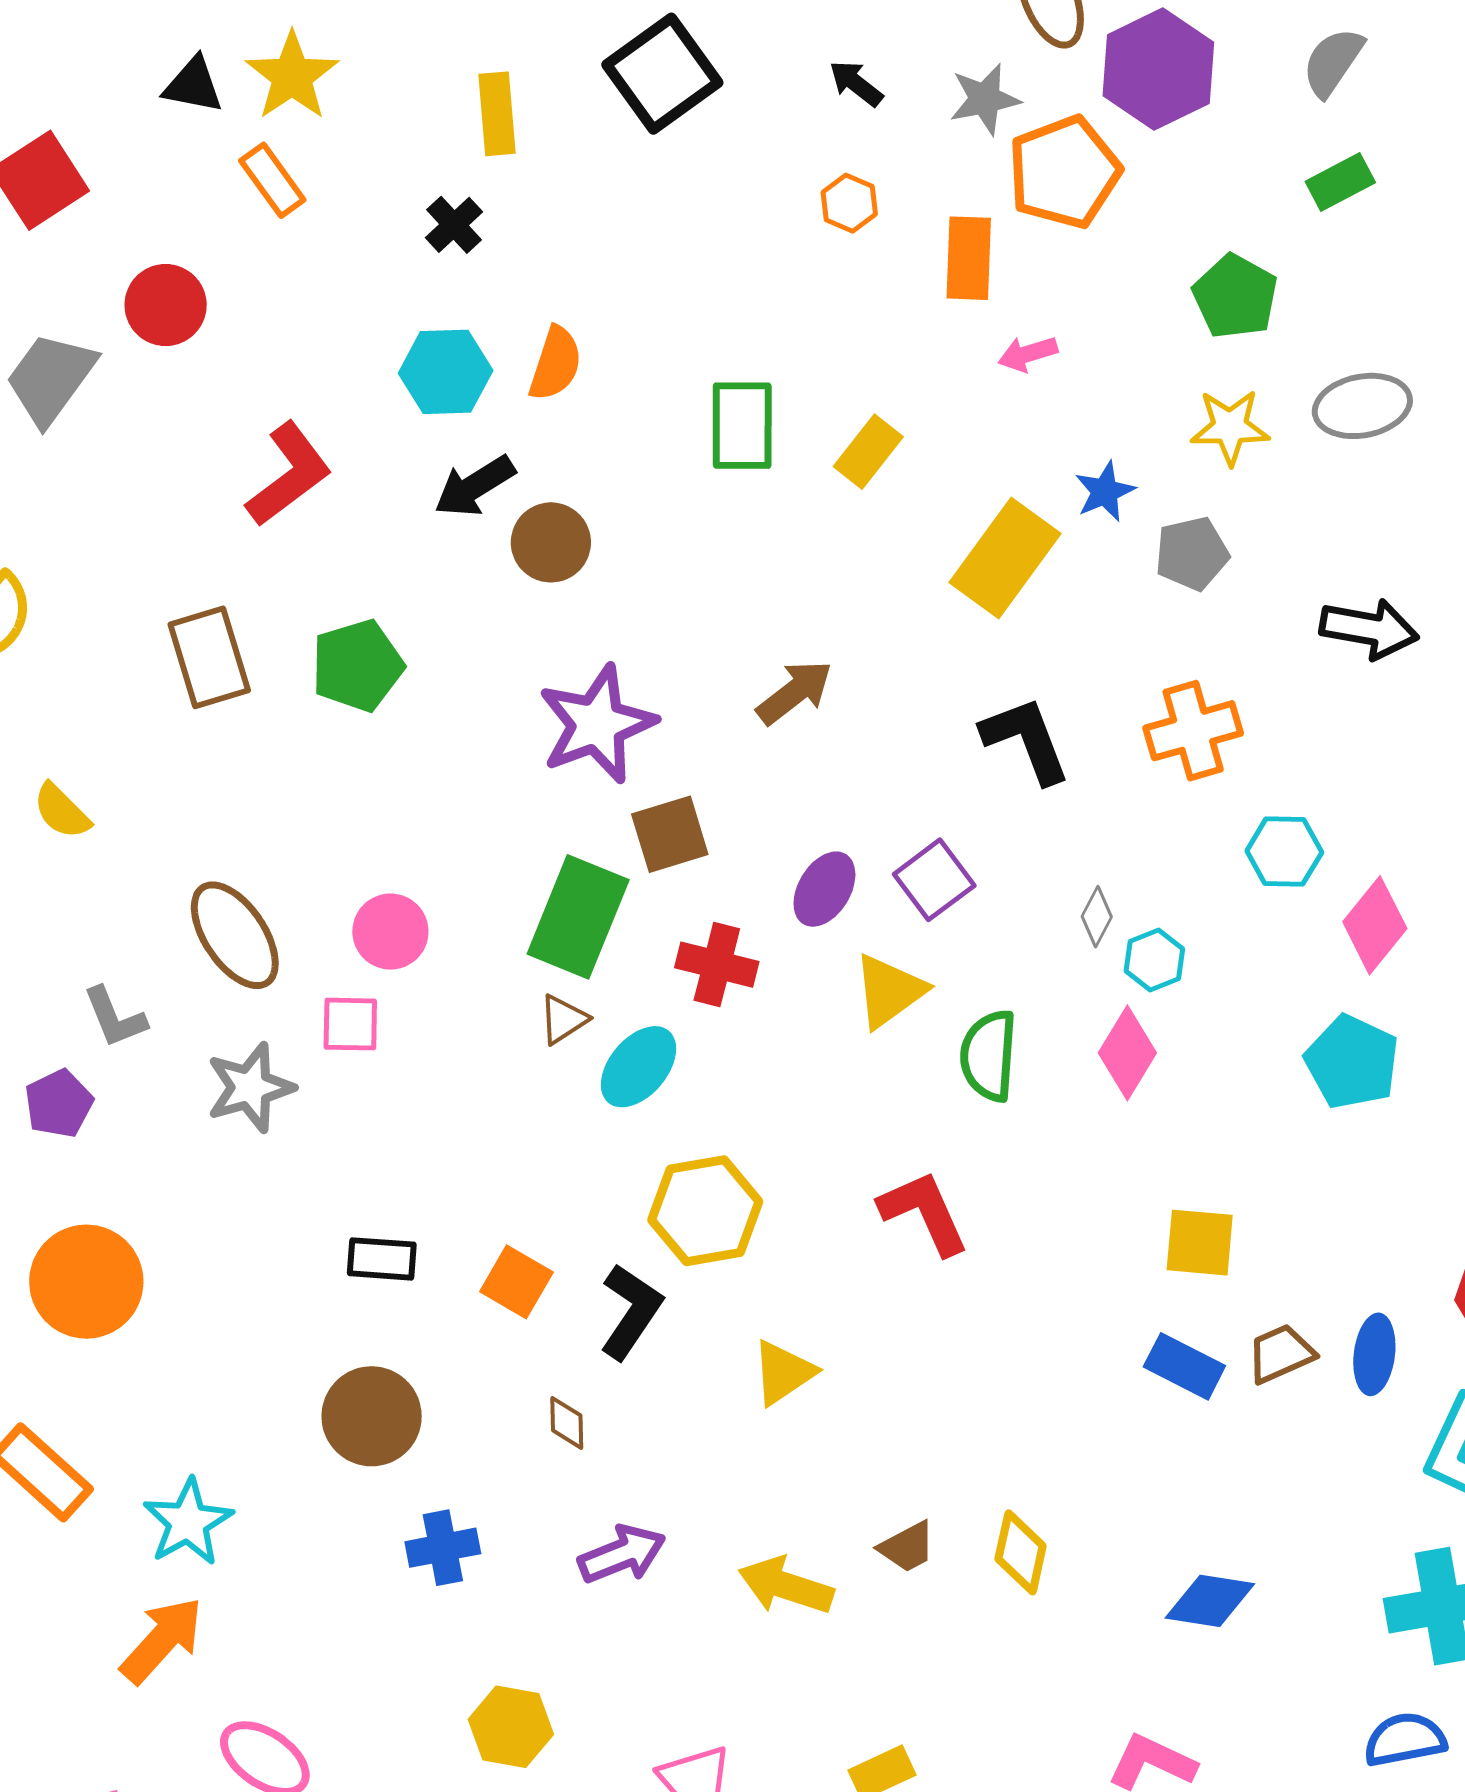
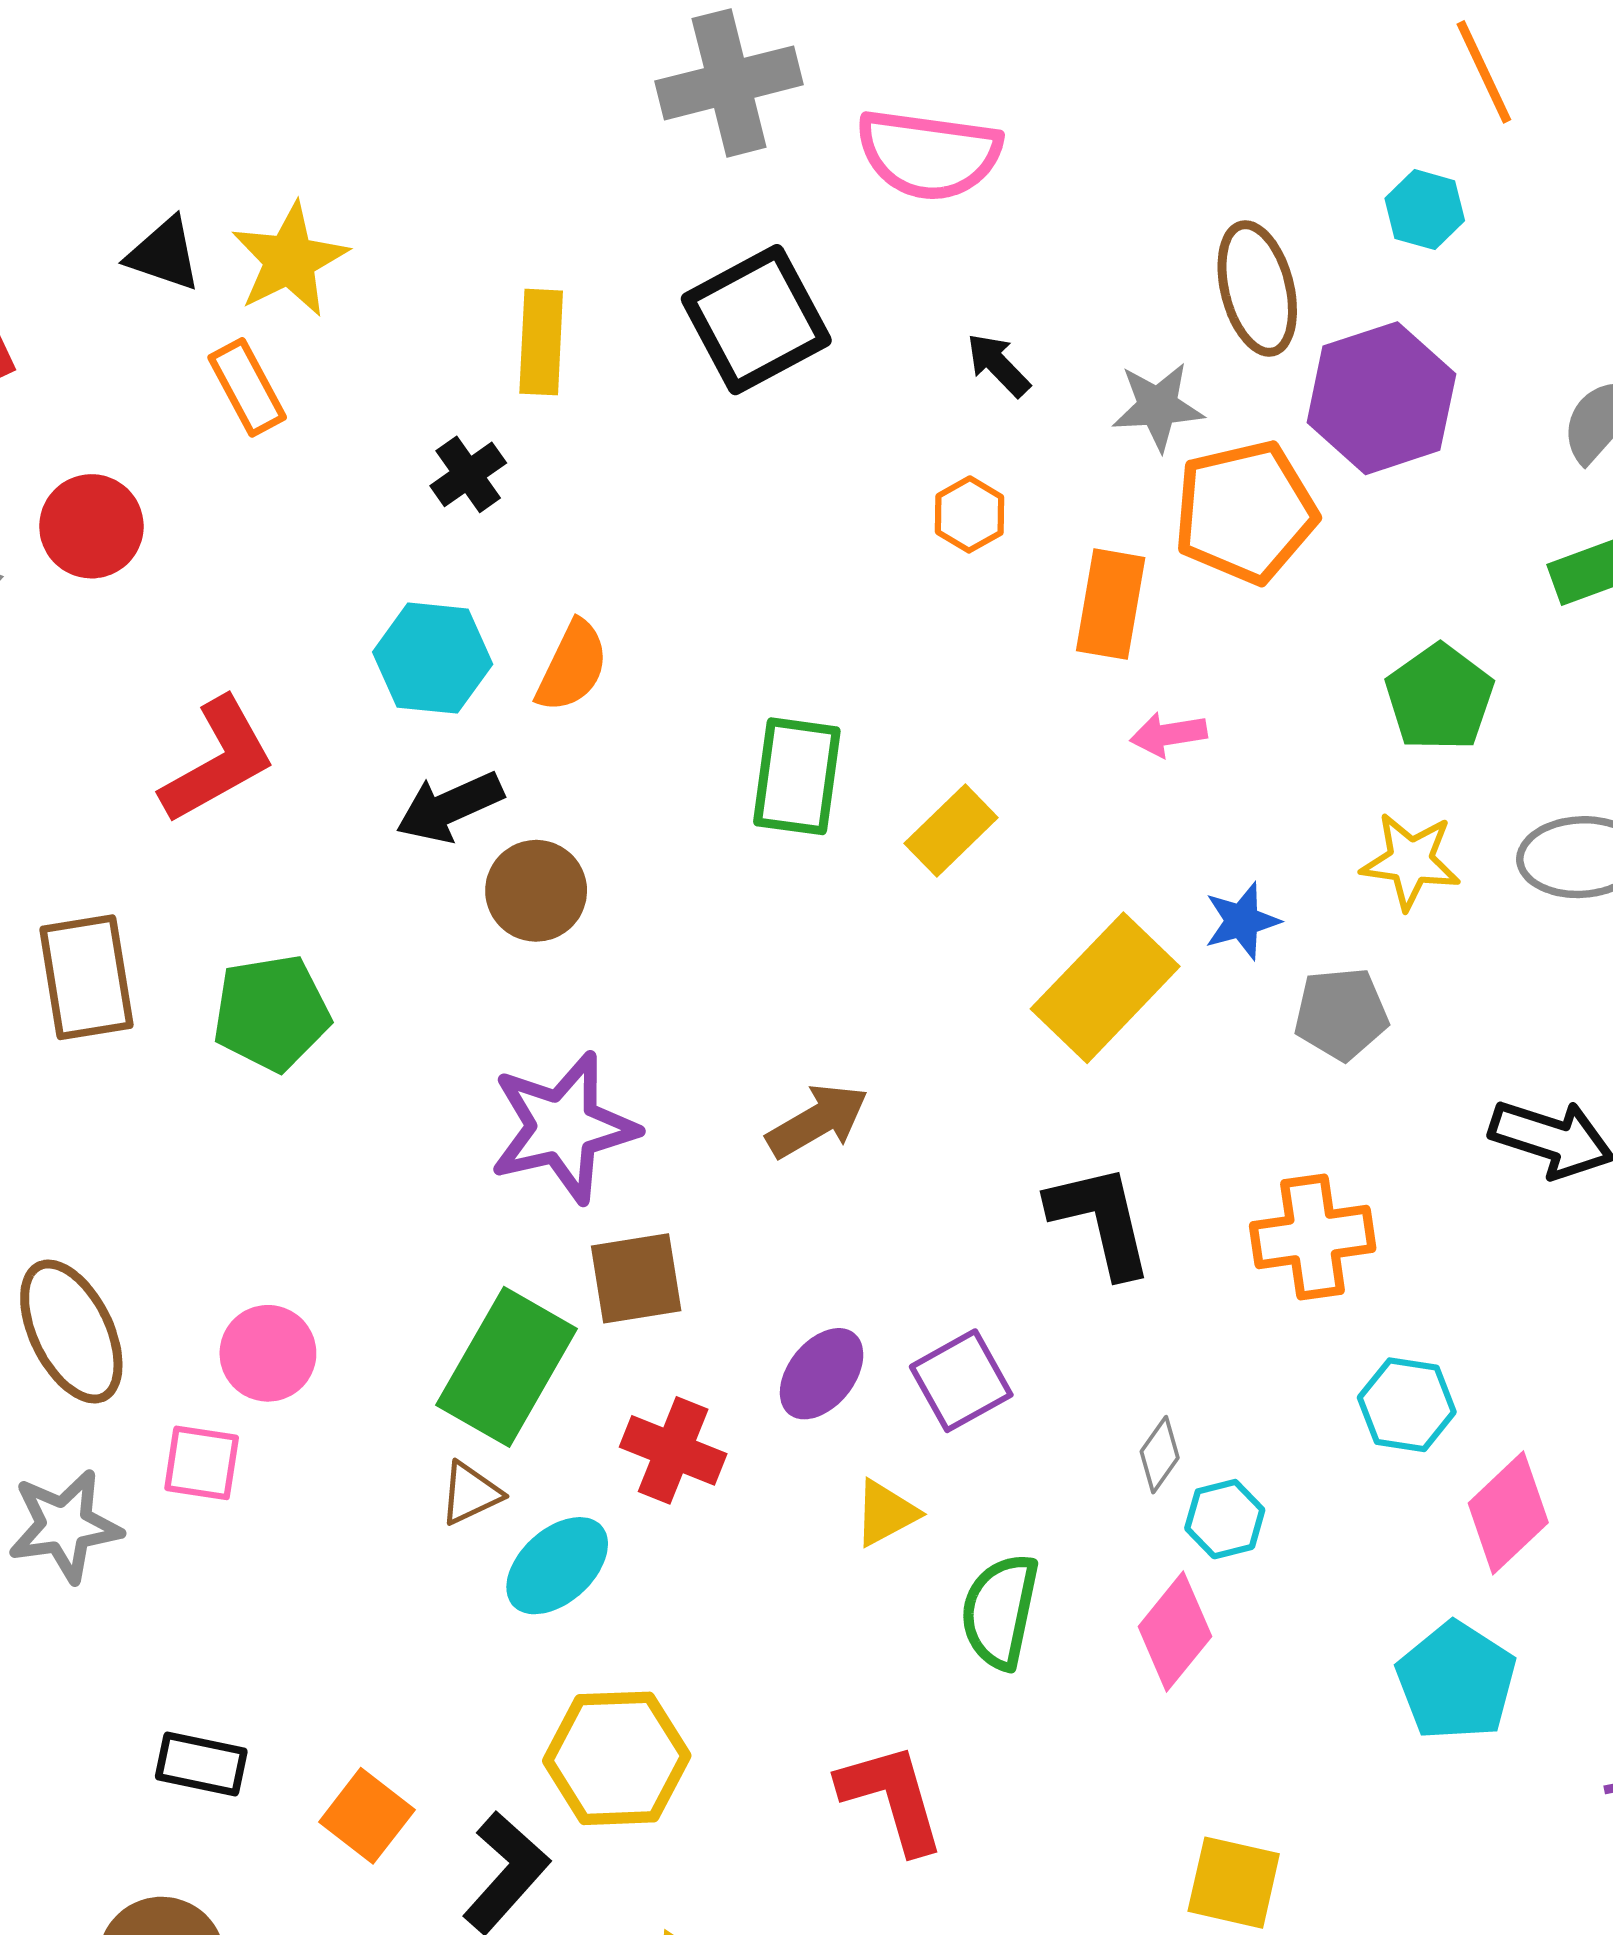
yellow triangle: (889, 991) -> (886, 1513), size x0.7

